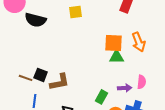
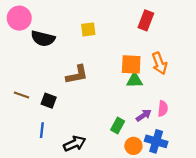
brown line: (26, 78) -> (21, 95), moved
brown L-shape: (60, 82) -> (77, 75), moved
purple arrow: (125, 88) -> (144, 115), turned -32

